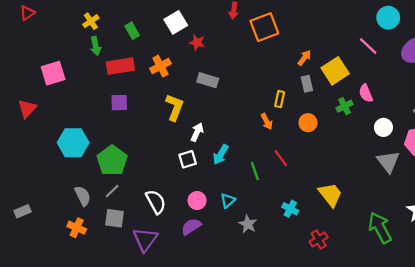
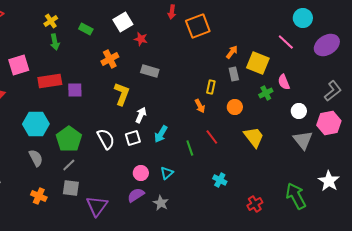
green rectangle: (132, 31) -> (86, 29), turned -32
red rectangle: (120, 66) -> (50, 81), moved
yellow square: (335, 71) -> (258, 63), turned -35
yellow trapezoid: (330, 195) -> (254, 137), moved
gray semicircle: (83, 196) -> (36, 158), moved
white semicircle: (156, 202) -> (106, 139), moved
gray star: (248, 224) -> (161, 203), moved
red cross: (319, 239) -> (255, 204), moved

